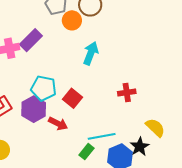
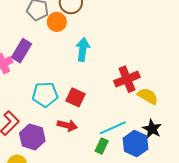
red cross: (127, 92) -> (127, 79), size x1.4
purple hexagon: (34, 109) -> (32, 137), moved
yellow semicircle: (155, 128) -> (148, 96), moved

